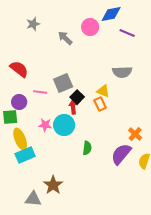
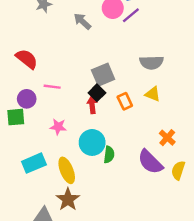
purple line: (127, 33) -> (131, 15), moved, turned -63
gray square: (63, 83) -> (103, 75), moved
yellow triangle: (103, 91) -> (153, 94), moved
cyan circle: (64, 125) -> (92, 142), moved
yellow ellipse: (20, 139) -> (67, 170), moved
purple semicircle: (121, 154) -> (150, 162), turned -85

